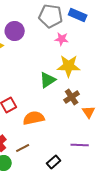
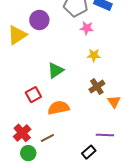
yellow star: (69, 66) -> (94, 55), size x0.6
green triangle: (48, 80) -> (55, 70), moved
black rectangle: (54, 162) -> (89, 152), moved

